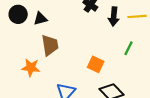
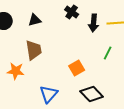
black triangle: (40, 19) -> (35, 20), moved
orange square: (96, 64) -> (77, 68), turned 35

